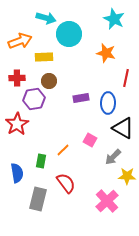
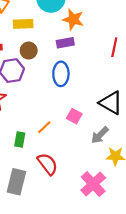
orange star: (106, 53) -> (73, 19), moved
purple rectangle: (81, 98) -> (65, 43), moved
blue ellipse: (108, 103) -> (61, 74), moved

